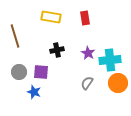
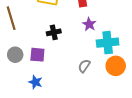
purple star: (88, 53) -> (89, 24), moved
blue star: (34, 92) -> (35, 82), moved

